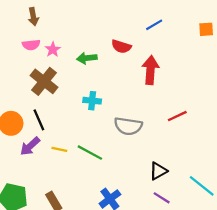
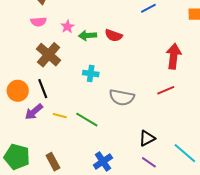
red semicircle: (121, 46) -> (114, 35), moved
pink star: (53, 49) -> (67, 27), moved
red arrow: (150, 70) -> (174, 56), moved

